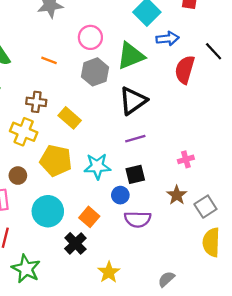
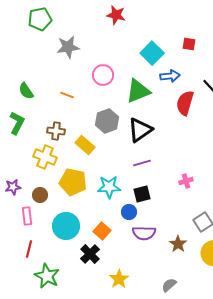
gray hexagon: (95, 72) -> (107, 121), moved
brown star: (177, 195) -> (178, 244), moved

